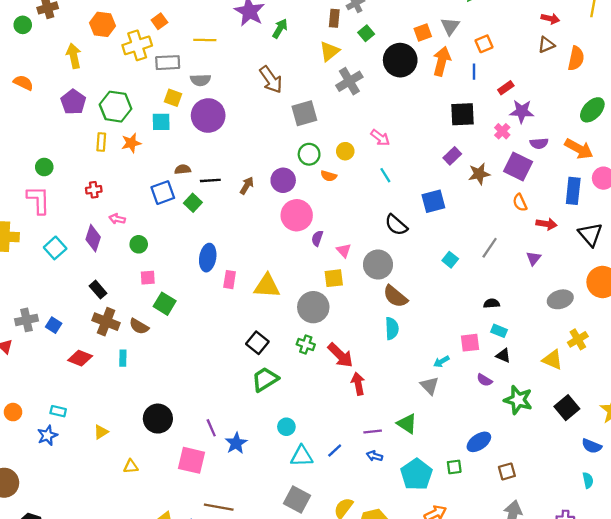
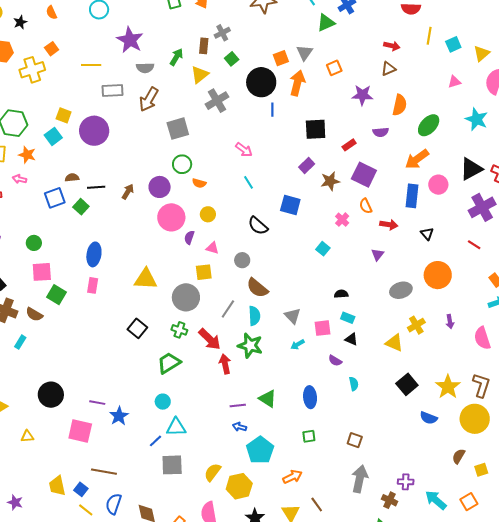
green arrow: (280, 29) -> (176, 57), moved
orange semicircle: (576, 58) -> (400, 105), moved
gray rectangle: (168, 63) -> (113, 90), moved
blue line: (474, 72) -> (272, 110), moved
gray semicircle: (200, 80) -> (145, 68), moved
brown arrow: (271, 80) -> (149, 99), turned 65
red rectangle: (506, 88) -> (349, 145), moved
purple star: (522, 111) -> (362, 95), moved
cyan square: (161, 122) -> (53, 136), turned -36
pink cross: (502, 131) -> (342, 220), moved
orange star: (131, 143) -> (27, 155), turned 30
purple semicircle: (539, 143) -> (381, 132), moved
orange arrow: (579, 149) -> (417, 159), turned 115
yellow circle: (345, 151) -> (208, 214), moved
blue square: (433, 201) -> (290, 205), turned 30
pink arrow: (117, 219) -> (20, 179), moved
black triangle: (590, 234) -> (427, 234), size x0.6
gray line: (490, 248) -> (228, 309), moved
pink triangle: (344, 250) -> (212, 248), turned -32
cyan square: (450, 260) -> (323, 249), moved
gray circle: (378, 265) -> (242, 260), size x0.6
pink square: (148, 278) -> (42, 272), size x1.5
pink rectangle: (230, 280) -> (93, 285), moved
cyan rectangle: (123, 358) -> (20, 342), turned 32
green trapezoid: (265, 379) -> (169, 363), moved
gray triangle: (430, 386) -> (293, 316), moved
green star: (518, 400) -> (250, 346), moved
purple line: (211, 428) -> (97, 403), turned -56
blue ellipse: (479, 442) -> (310, 397), moved, turned -60
blue line: (335, 450) -> (156, 441), moved
brown square: (507, 471) -> (355, 440), turned 35
cyan pentagon: (416, 474) -> (260, 450), moved
cyan semicircle: (588, 480) -> (354, 384), moved
gray square: (297, 500) -> (172, 465), turned -30

